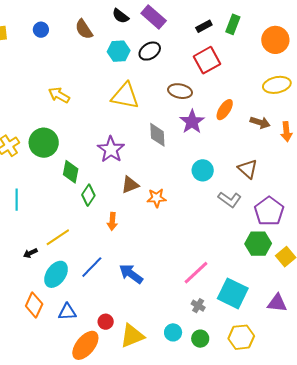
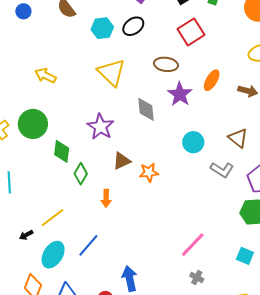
yellow triangle: (125, 96) -> (111, 72), turned 36
blue arrow: (131, 274) -> (130, 279), moved, turned 45
cyan square: (233, 293) -> (245, 256), moved, size x0.6

